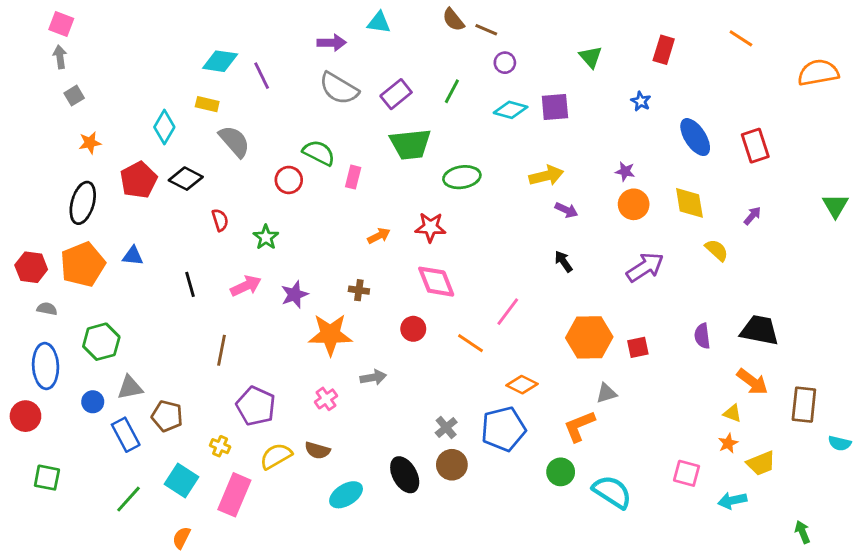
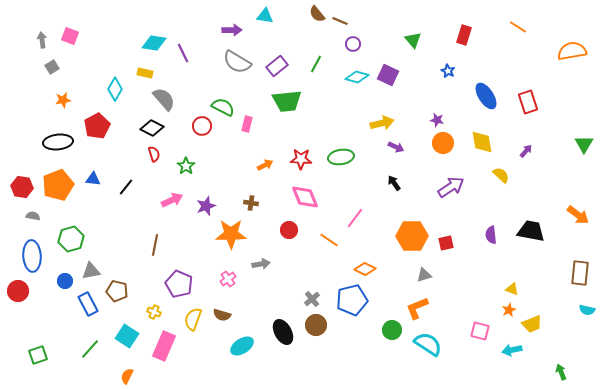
pink square: (61, 24) -> (70, 36), moved
purple square: (555, 107) -> (388, 75), turned 30
green ellipse: (462, 177) -> (341, 157), moved
black diamond: (186, 179) -> (152, 128), moved
black ellipse: (83, 203) -> (58, 142), turned 68
black line: (190, 284) -> (126, 187), moved, turned 54
orange arrow: (752, 382) -> (578, 215), moved
brown rectangle: (804, 405) -> (580, 273), moved
orange L-shape: (579, 426) -> (417, 308), moved
yellow semicircle: (276, 456) -> (193, 319), turned -40
green square: (47, 478) -> (38, 355), moved, turned -30

